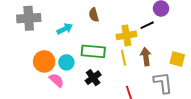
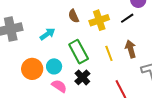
yellow cross: (126, 35) -> (99, 20), moved
green rectangle: (93, 51) -> (79, 52), turned 65
pink semicircle: (57, 80) -> (59, 86), moved

